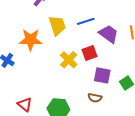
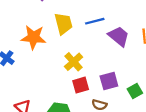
red square: (89, 53) -> (81, 85), moved
purple square: (102, 75) -> (109, 81), turned -30

